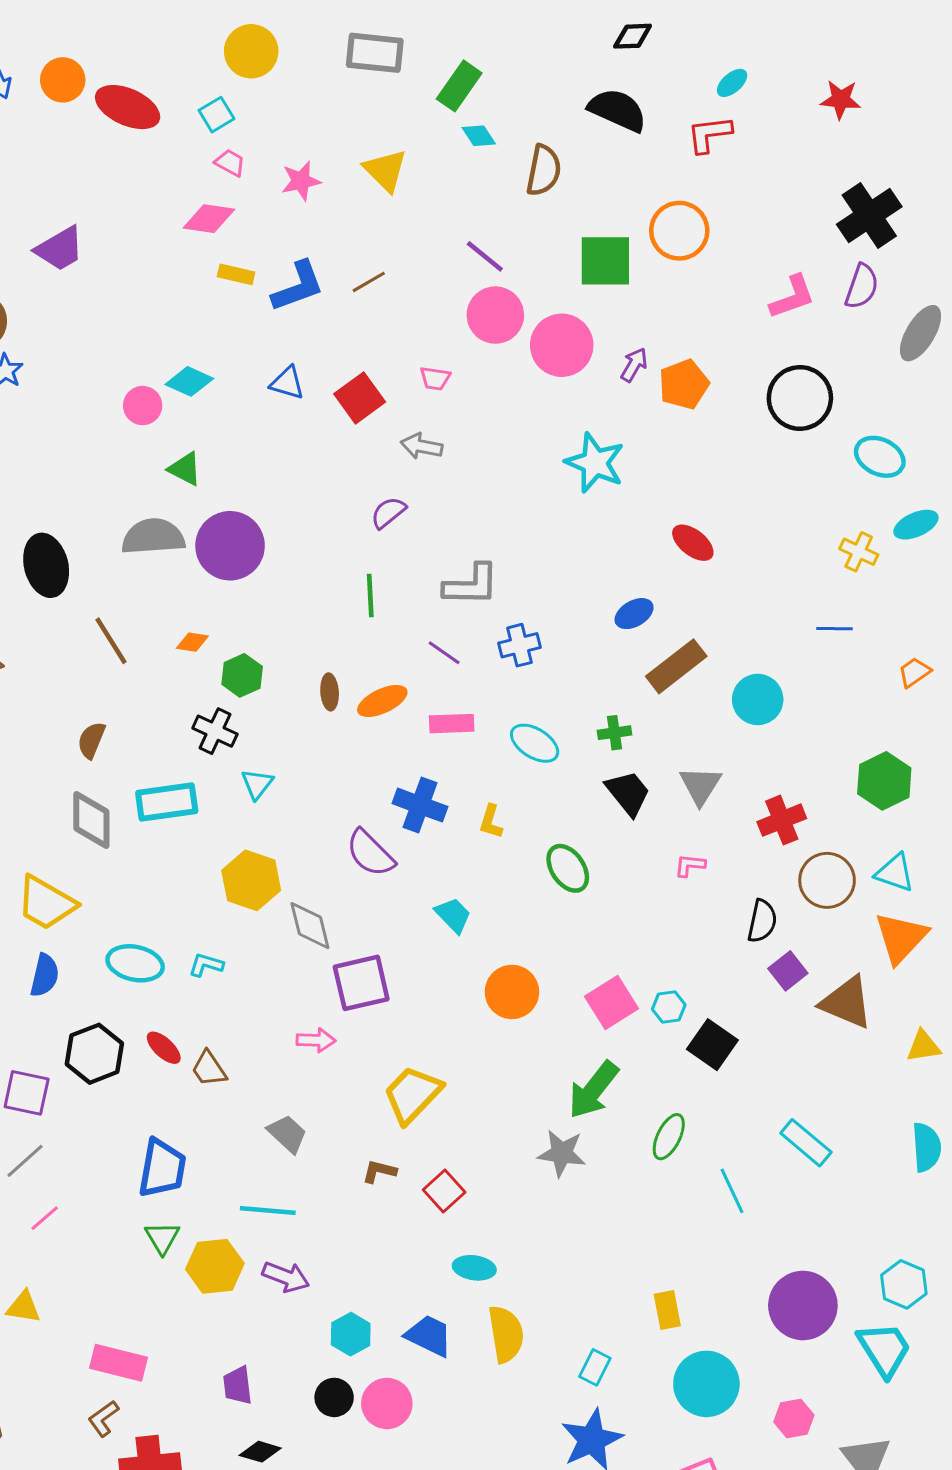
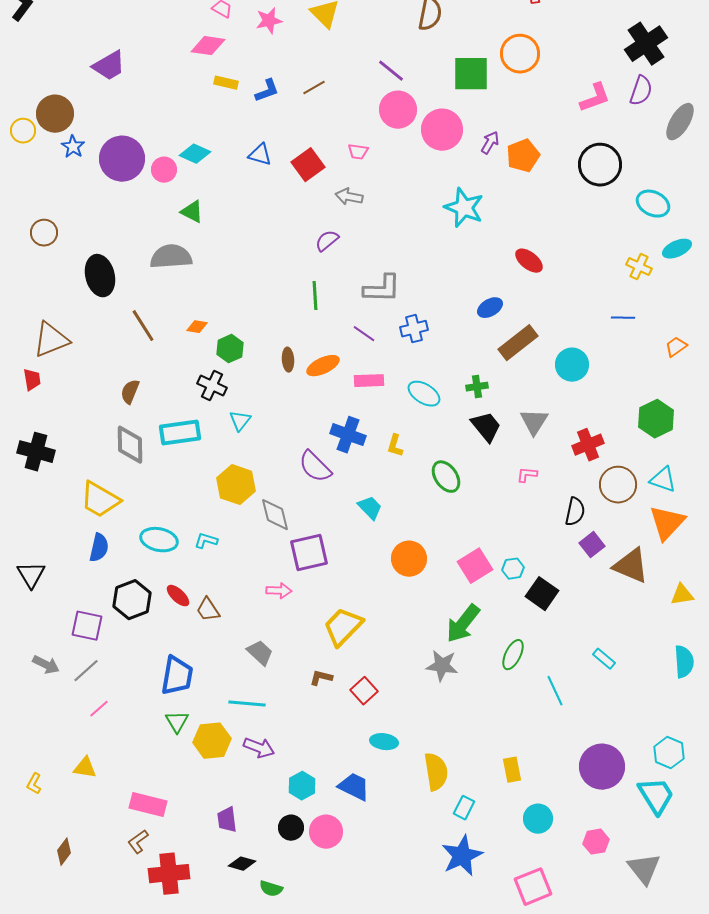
blue L-shape: (298, 286) -> (267, 91), size x0.7
purple circle: (230, 546) -> (122, 159), moved
cyan rectangle: (806, 1143) -> (604, 659), size x0.7
yellow semicircle: (506, 1334) -> (436, 772), moved
cyan circle: (706, 1384) -> (538, 819), size x0.7

